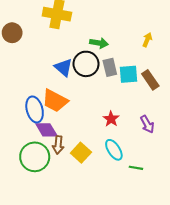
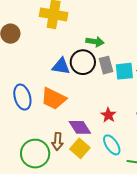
blue triangle: (63, 68) -> (61, 66), turned -30
blue ellipse: (35, 109) -> (22, 97), moved
purple diamond: (46, 130) -> (80, 127), moved

